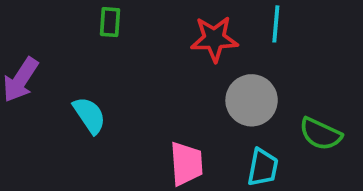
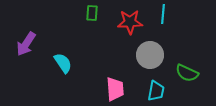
green rectangle: (110, 22) -> (92, 13), moved

